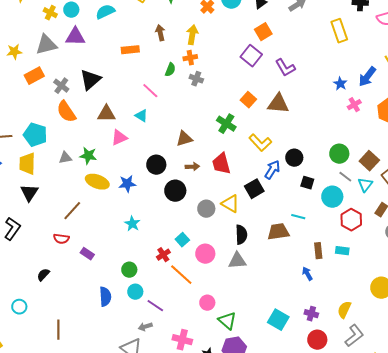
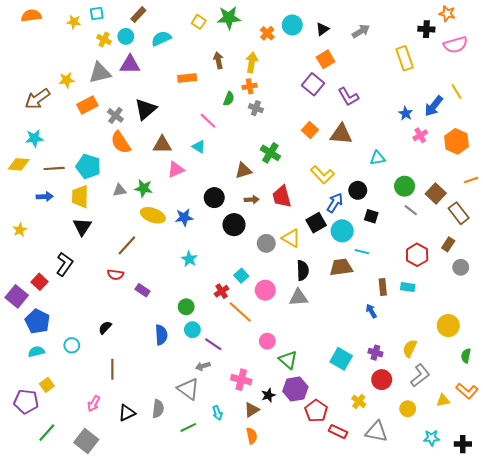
green cross: (226, 124) -> (270, 153), moved
cyan triangle: (365, 185) -> (378, 158), moved, turned 42
cyan circle: (332, 197) -> (342, 231), moved
black semicircle: (43, 275) -> (105, 328), moved

